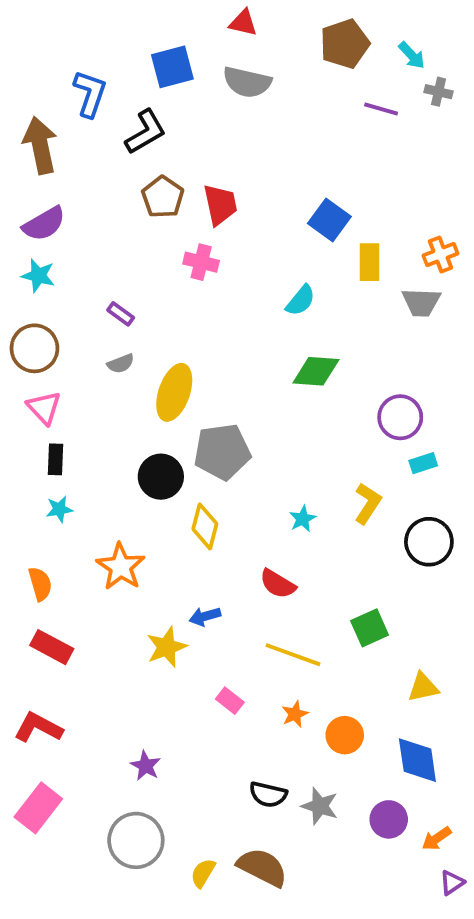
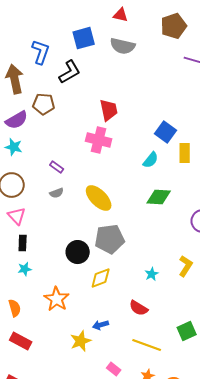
brown pentagon: (163, 197) -> (44, 104), moved, turned -30
blue square: (329, 220) -> (166, 132), moved
pink cross: (201, 262) -> (99, 140), size x1.4
yellow rectangle: (370, 262) -> (185, 153), moved
yellow ellipse: (174, 392) -> (99, 198), moved, turned -64
yellow diamond: (205, 526) -> (101, 278), turned 55

